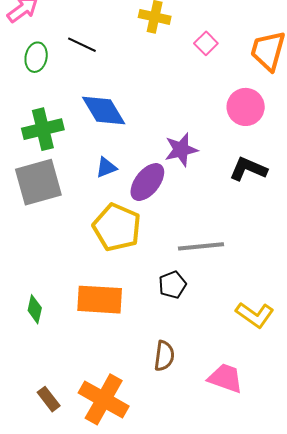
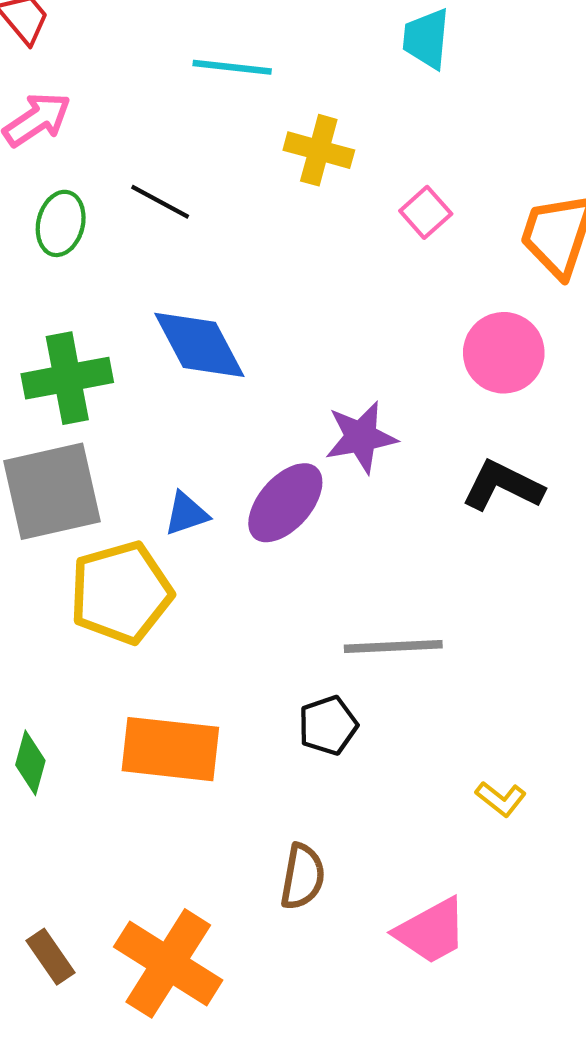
blue triangle: (106, 167) -> (186, 514), moved
yellow pentagon: (117, 227) -> (121, 593), moved, turned 30
yellow L-shape: (255, 315) -> (501, 799), size x0.6
pink trapezoid: (225, 378) -> (431, 931), turned 129

